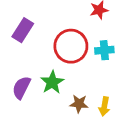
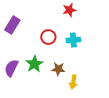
red circle: (71, 46) -> (48, 37), size x0.6
brown star: (79, 104) -> (58, 69), moved

